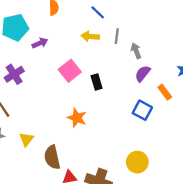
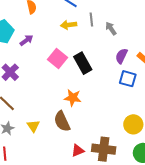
purple semicircle: (143, 74) -> (121, 56), moved
black rectangle: (97, 82) -> (83, 63), size x1.5
brown semicircle: (52, 157) -> (62, 121), moved

